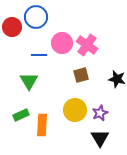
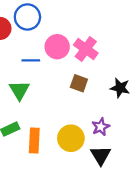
brown square: (81, 75) -> (79, 83), turned 35
yellow circle: (75, 110) -> (71, 138), moved

